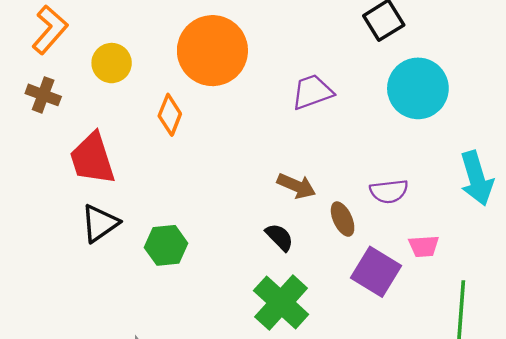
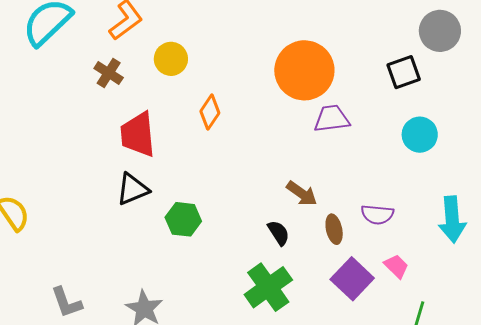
orange circle: (212, 51) -> (304, 70), moved
cyan circle: (418, 88) -> (420, 135), size x0.7
pink trapezoid: (424, 246) -> (396, 266), turned -144

